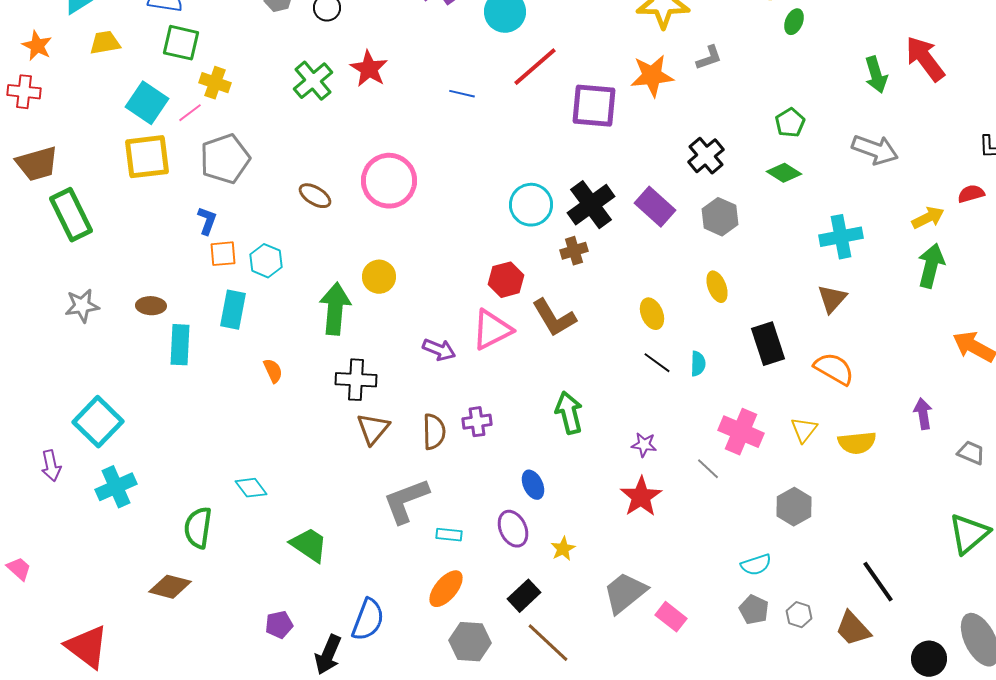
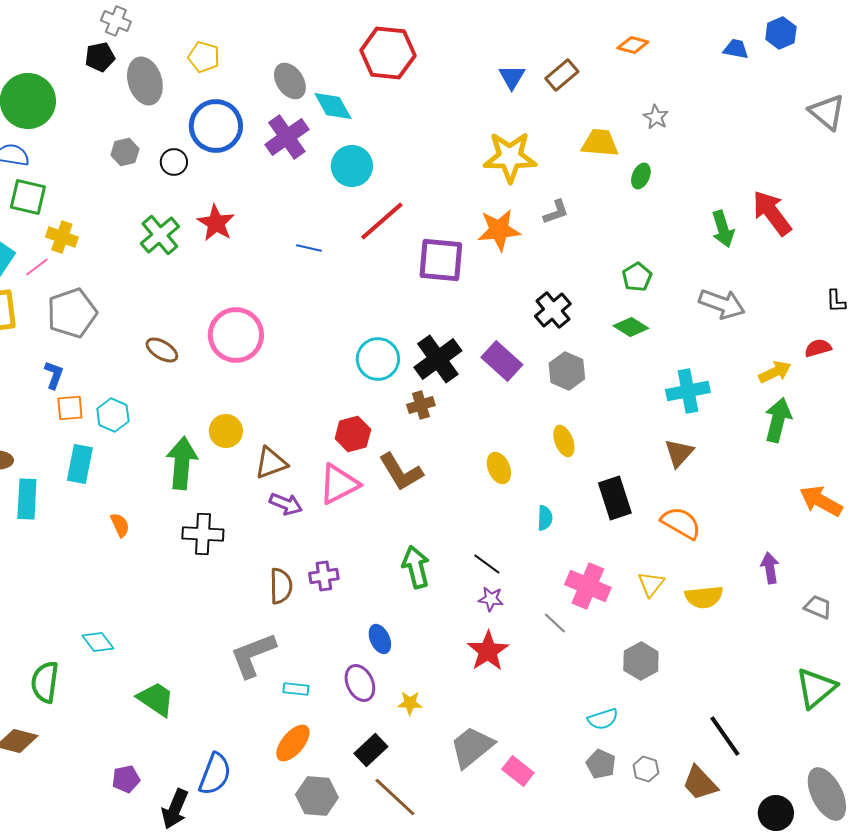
black line: (657, 363) -> (487, 564), moved
brown triangle: (373, 429) -> (271, 463), moved, turned 30
yellow star: (563, 549) -> (410, 703), turned 30

